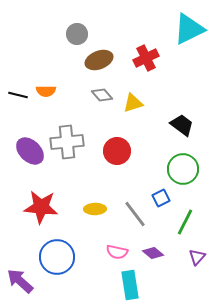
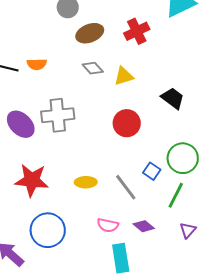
red circle: (117, 151) -> (127, 123), moved
green circle: (183, 169) -> (183, 158), moved
blue square: (161, 198) -> (152, 171), turned -30

